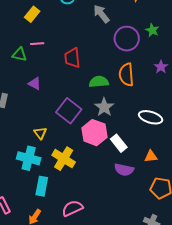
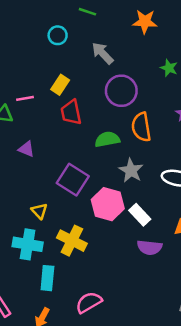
yellow rectangle: (32, 14) -> (60, 85), moved
purple circle: (127, 39) -> (121, 91), moved
gray star: (104, 107) -> (131, 170), moved

